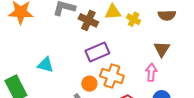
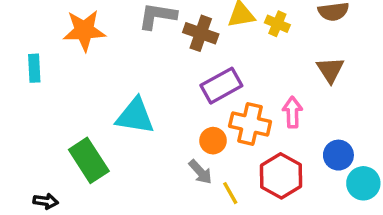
cyan triangle: (46, 65) -> (135, 116), size x1.4
pink arrow: (151, 72) -> (292, 112), moved

